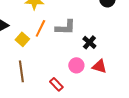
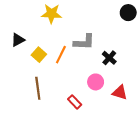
orange line: (40, 28) -> (61, 55), moved
red triangle: (99, 66) -> (120, 92), moved

